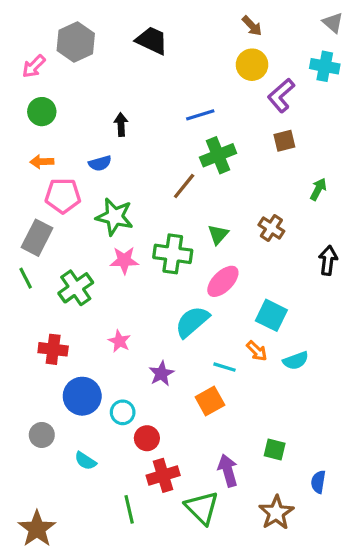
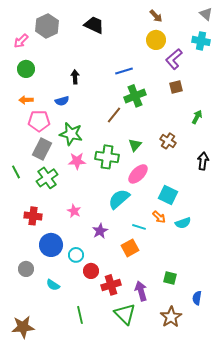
gray rectangle: (37, 238) -> (42, 149), moved
red cross: (163, 475) -> (111, 285), moved
brown star: (37, 529) -> (23, 327), turned 30

